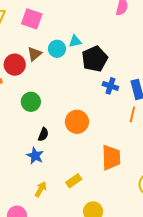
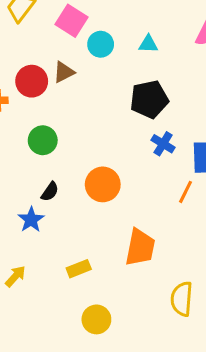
cyan triangle: (75, 41) -> (148, 44), moved
cyan circle: (57, 49) -> (101, 44), moved
yellow arrow: (41, 189) -> (15, 276), moved

